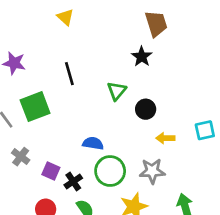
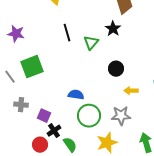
black line: (69, 74) -> (67, 33), moved
green triangle: (117, 91) -> (91, 43), moved
gray cross: (21, 157) -> (21, 105), turned -32
black cross: (73, 182) -> (54, 131), moved

